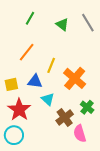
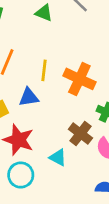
cyan triangle: (48, 99) -> (58, 157), moved

